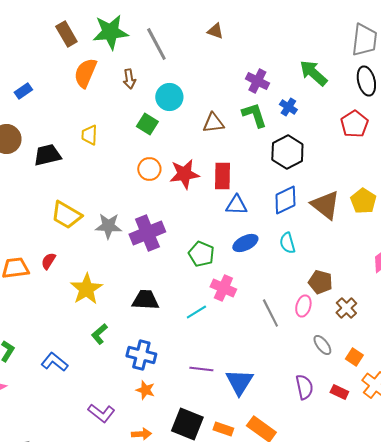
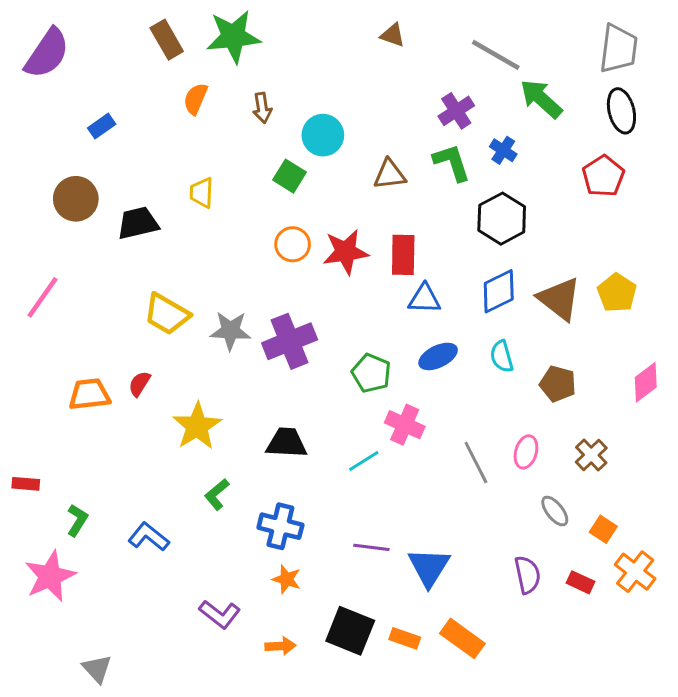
gray line: (156, 44) -> (496, 55), moved, turned -32
orange semicircle: (85, 73) -> (196, 99), size x0.7
purple cross: (257, 81) -> (456, 111), turned 30
brown pentagon: (320, 282) -> (558, 384), moved

